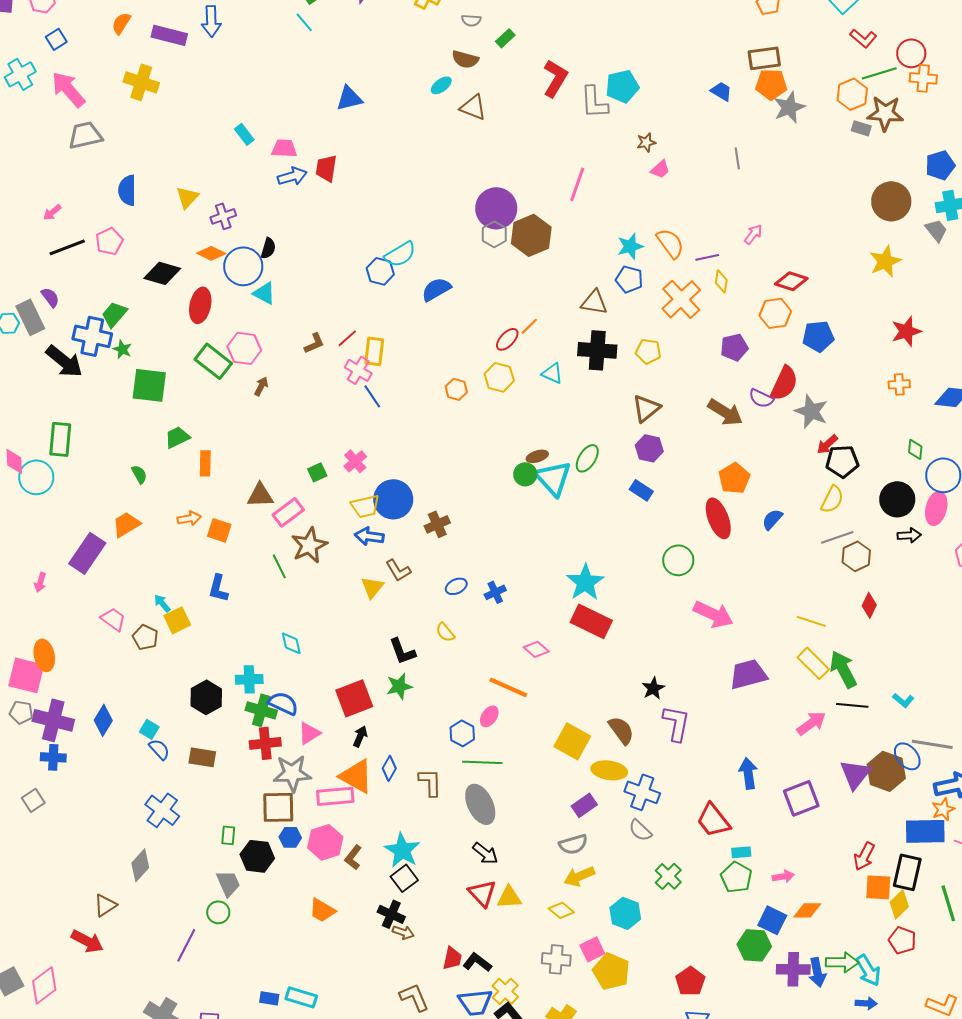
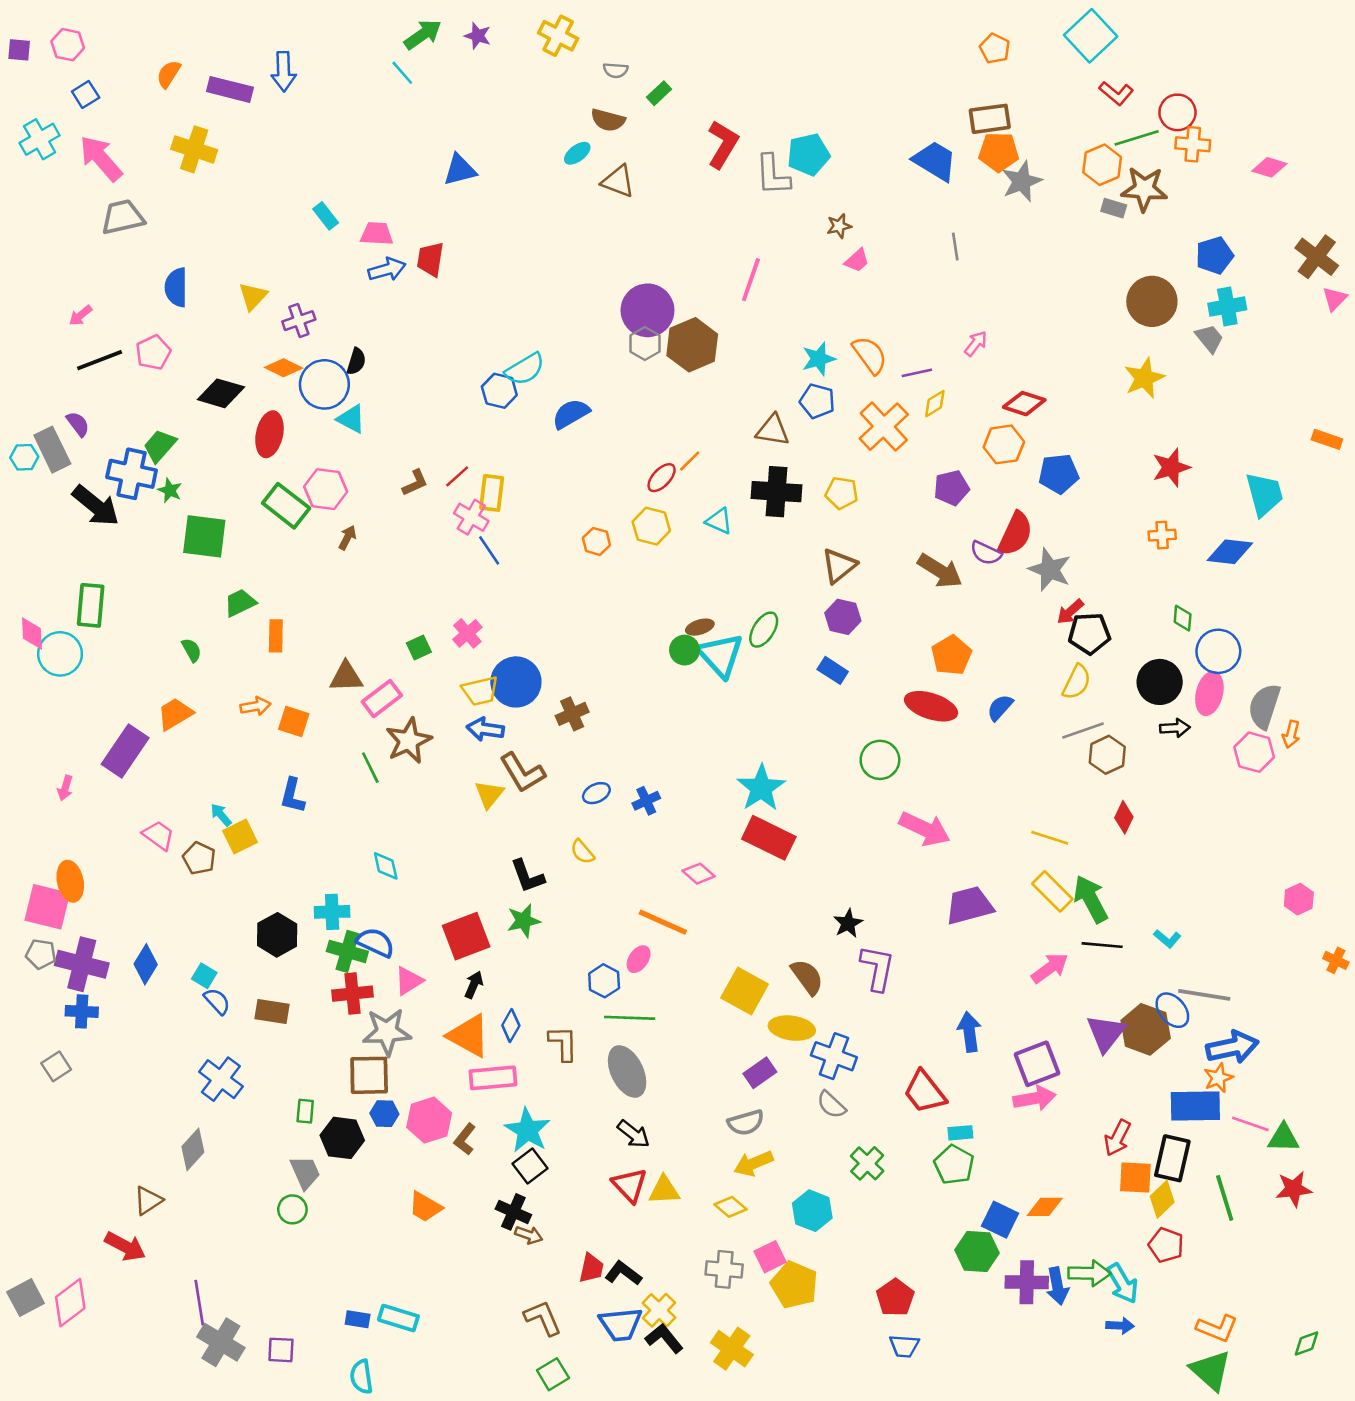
blue trapezoid: (721, 91) -> (935, 161), size x1.6
yellow diamond: (721, 281) -> (935, 404), turned 50
red ellipse: (718, 518) -> (931, 706), turned -51
brown L-shape: (398, 570) -> (522, 773), size x1.4
pink rectangle: (335, 796) -> (493, 1078), moved
pink arrow: (783, 876) -> (1034, 1098), moved, size x1.5
purple line: (186, 945) -> (199, 1303), moved, turned -36

